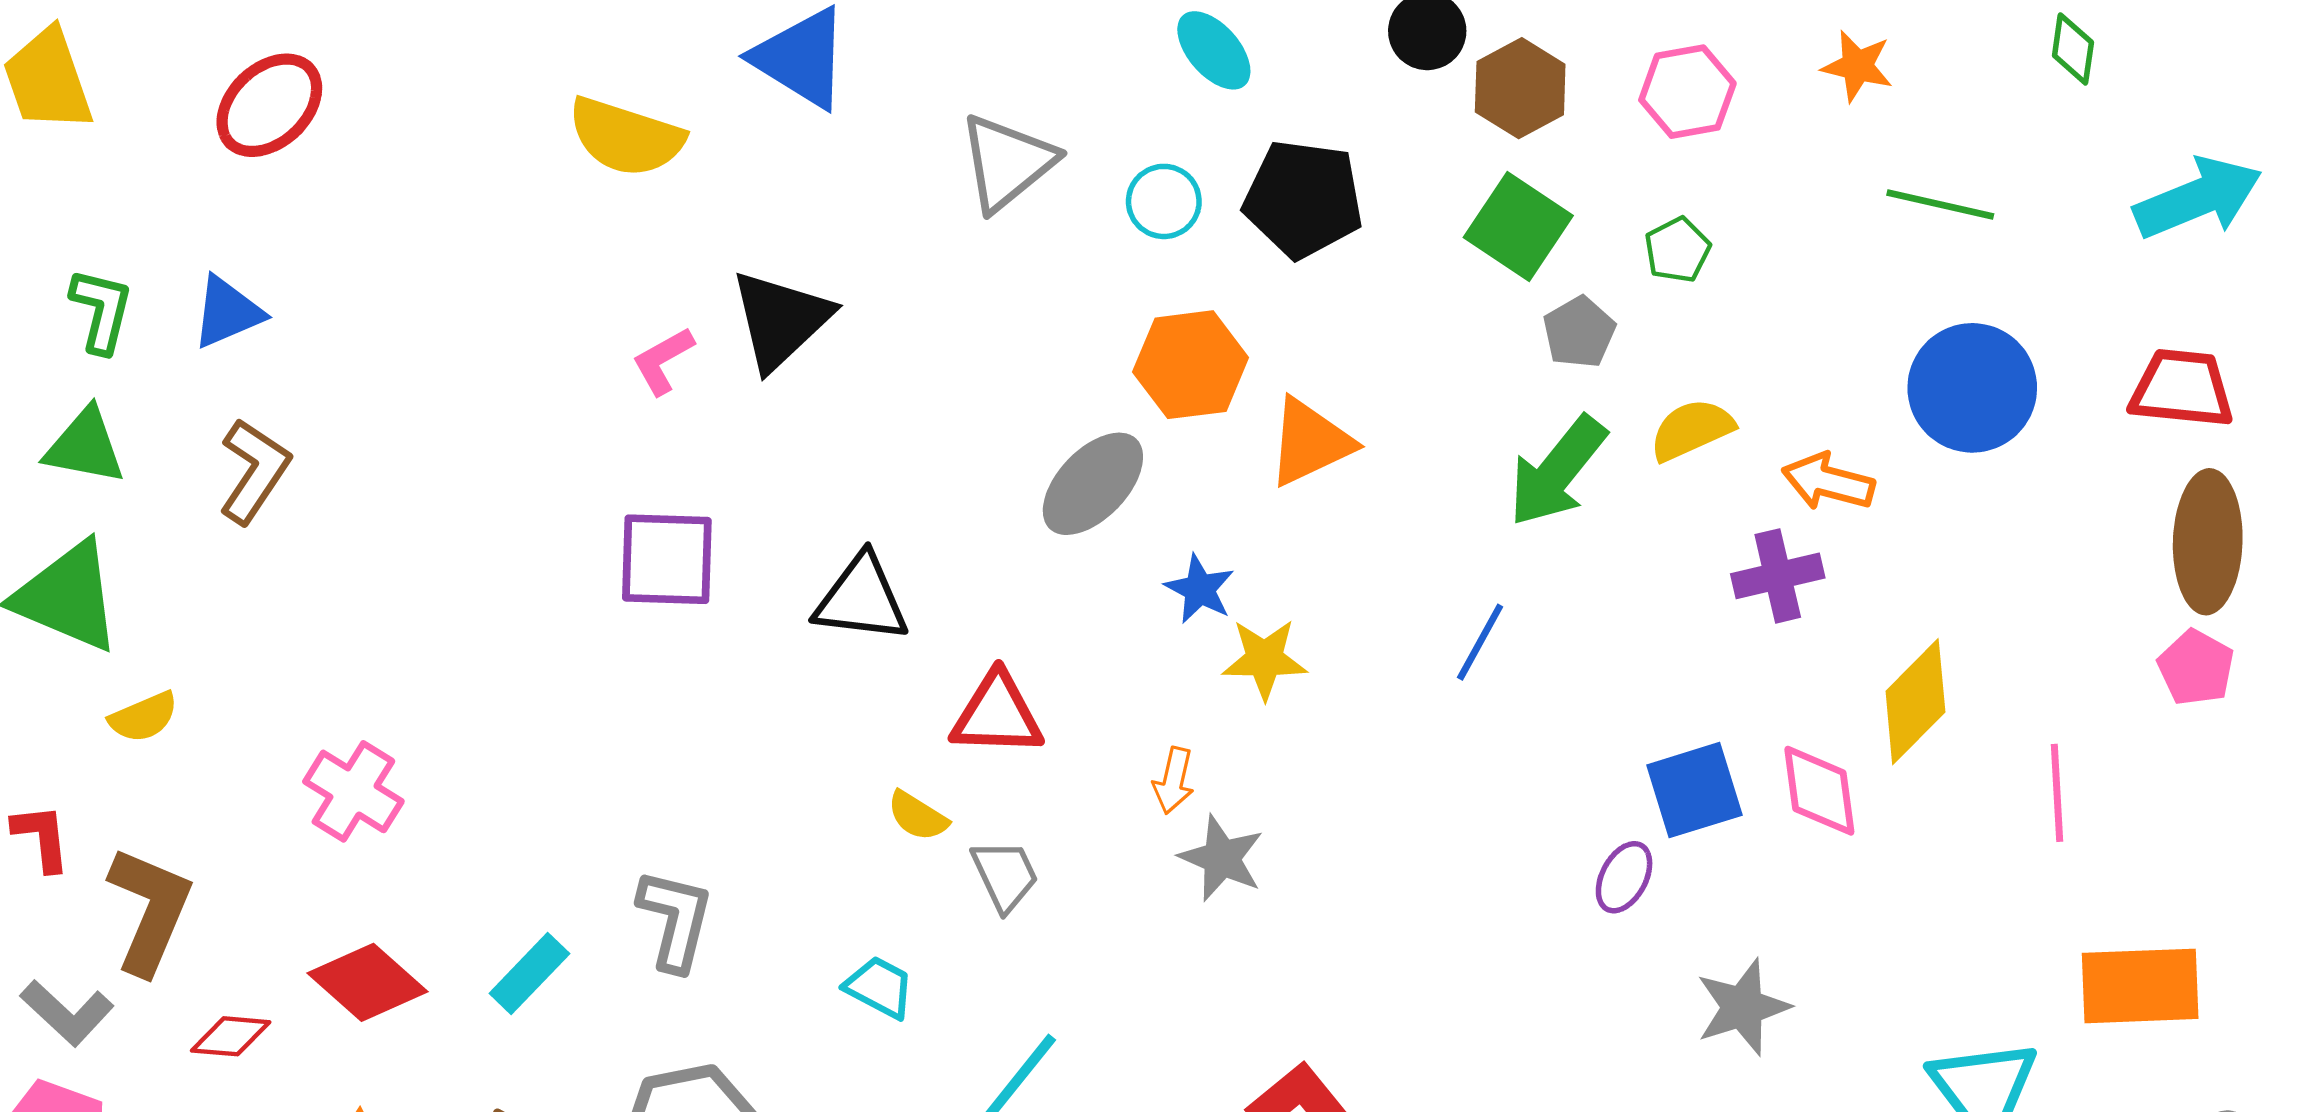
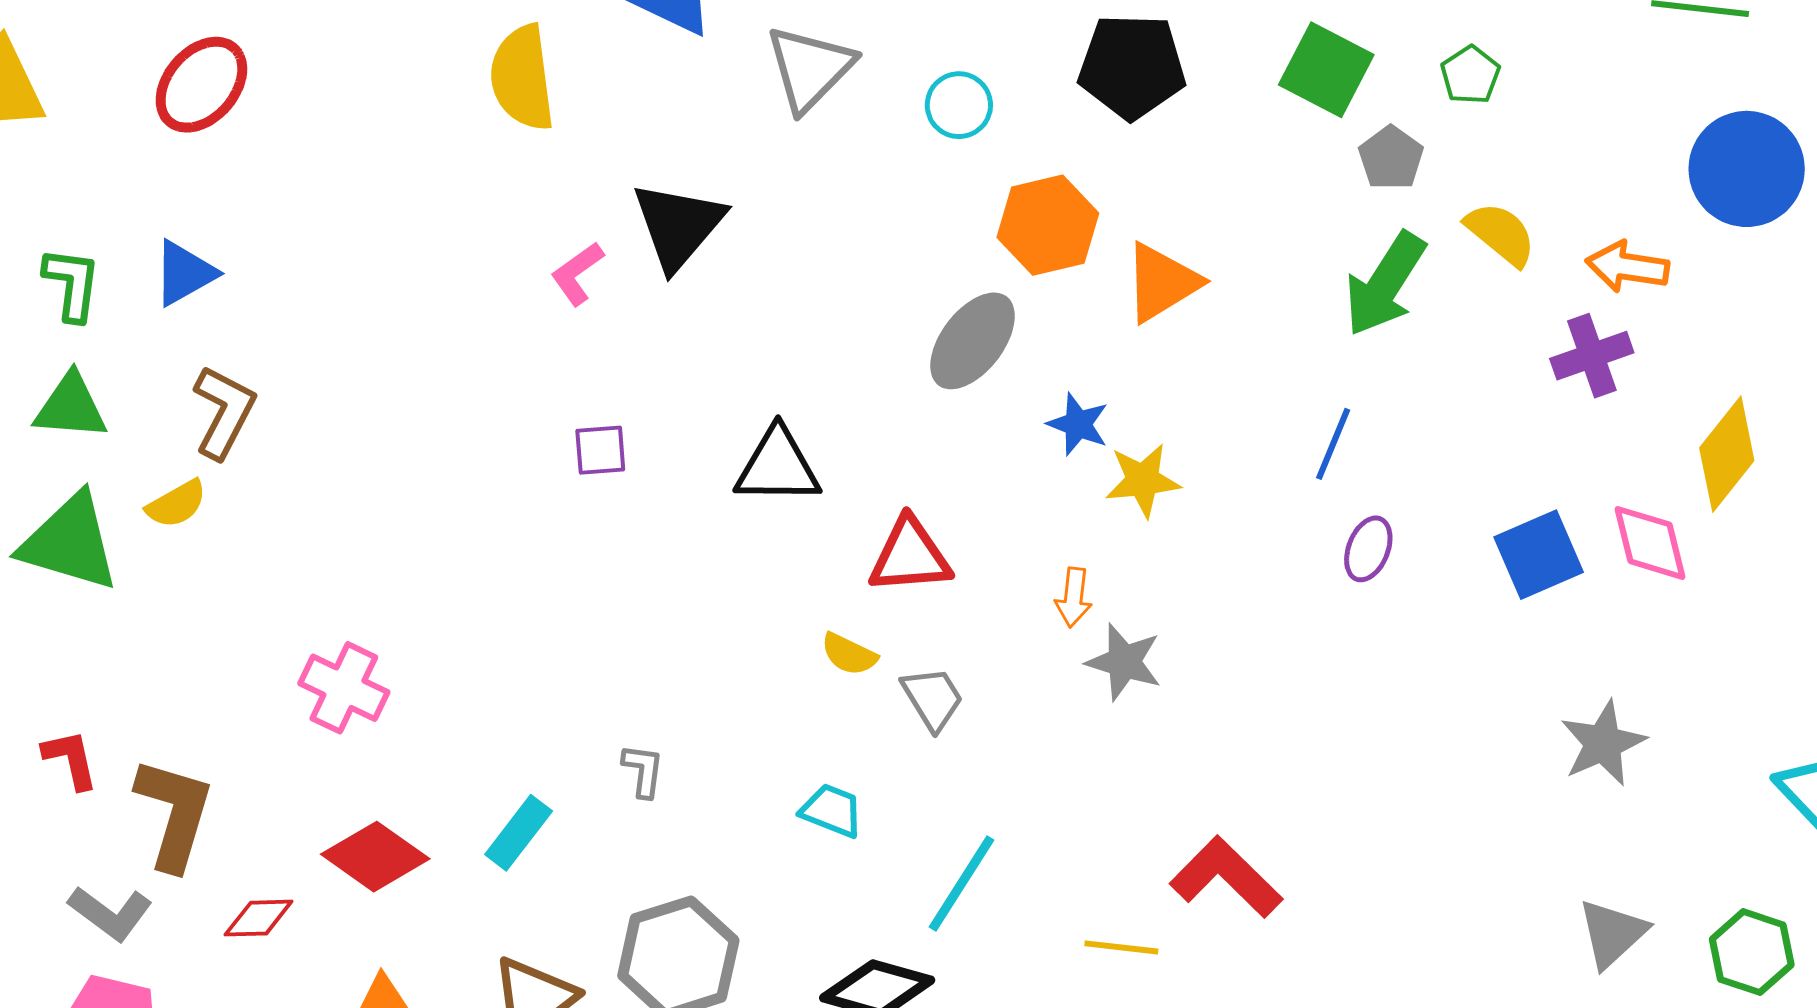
yellow semicircle: (626, 137) -> (522, 78), turned 71
gray triangle: (1007, 162) -> (810, 68), moved
cyan circle: (1164, 201) -> (959, 105), moved
yellow semicircle: (1692, 430) -> (1501, 234), turned 70
purple square: (667, 559) -> (600, 450), size x0.6
yellow semicircle: (144, 717) -> (177, 504), moved
purple ellipse: (1624, 877) -> (1368, 549), moved
gray L-shape: (675, 920) -> (643, 770), size x0.6

